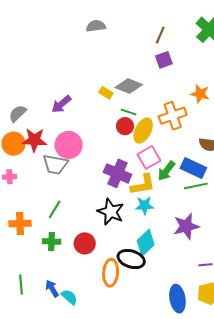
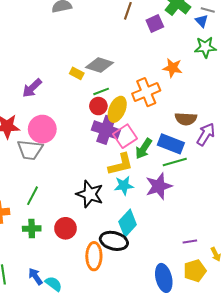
purple square: (164, 60) -> (155, 24), moved
green line: (129, 112) -> (101, 91), turned -35
purple cross: (117, 173) -> (106, 130), moved
purple star: (186, 226) -> (159, 186), moved

